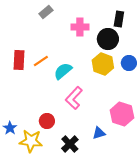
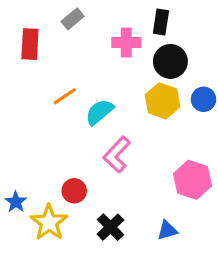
black rectangle: (119, 19) -> (161, 22), moved
red rectangle: (19, 60) -> (30, 44), moved
blue triangle: (99, 133) -> (167, 230), moved
yellow star: (31, 141) -> (49, 222), turned 30

